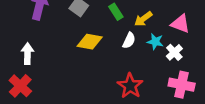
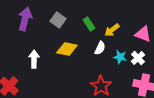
cyan star: (155, 42) -> (120, 57), moved
white arrow: (27, 54) -> (34, 59), moved

